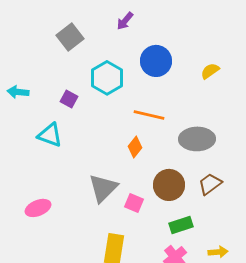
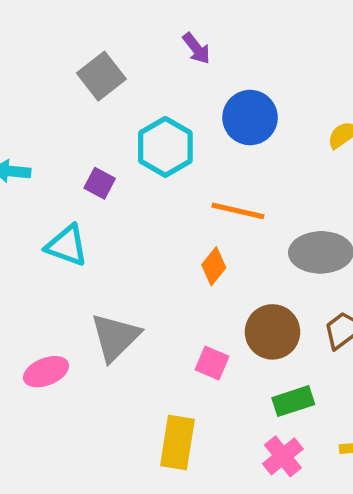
purple arrow: (125, 21) -> (196, 48), turned -78
gray triangle: (103, 188) -> (115, 337), moved

